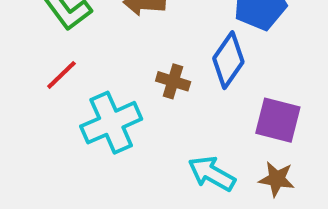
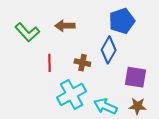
red line: (61, 75) -> (49, 63), moved, turned -42
cyan cross: (111, 123) -> (72, 94), moved

